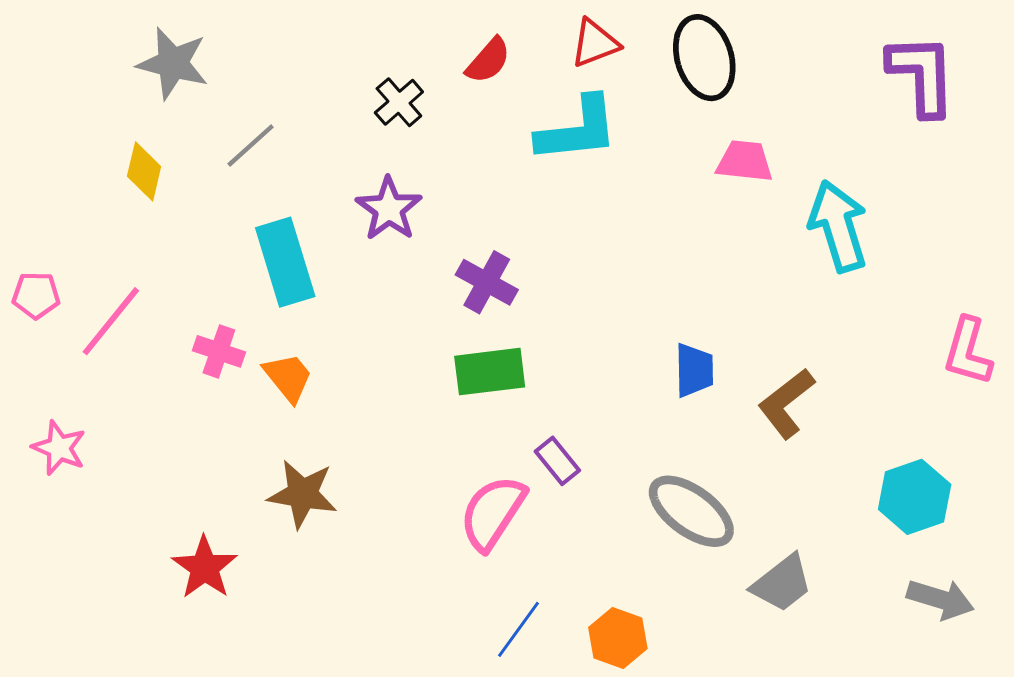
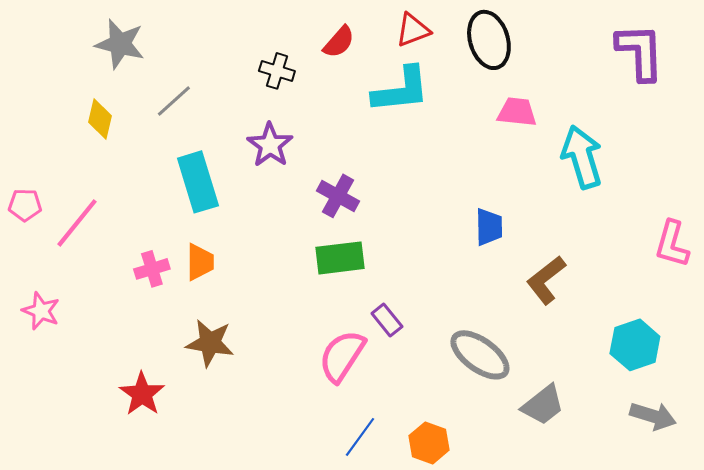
black cross: (399, 102) -> (277, 71), turned -32
pink cross: (219, 351) -> (152, 269), moved, turned -36
blue trapezoid: (694, 370) -> (489, 227), moved
orange trapezoid: (288, 377) -> (200, 262), turned 39

